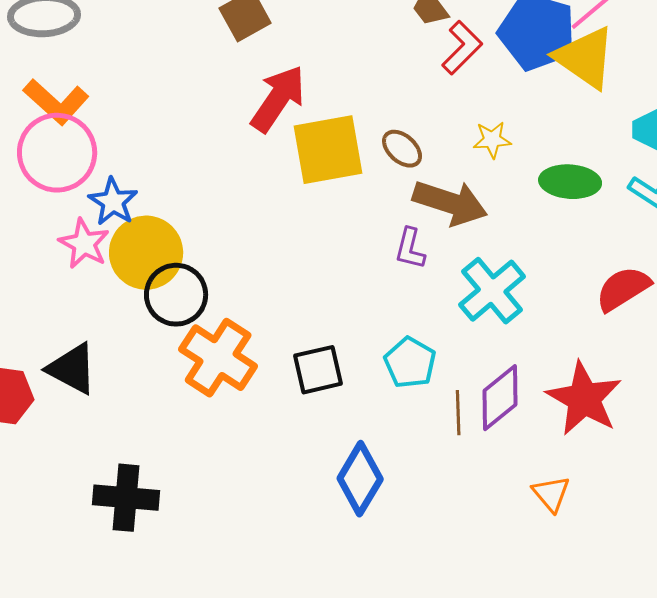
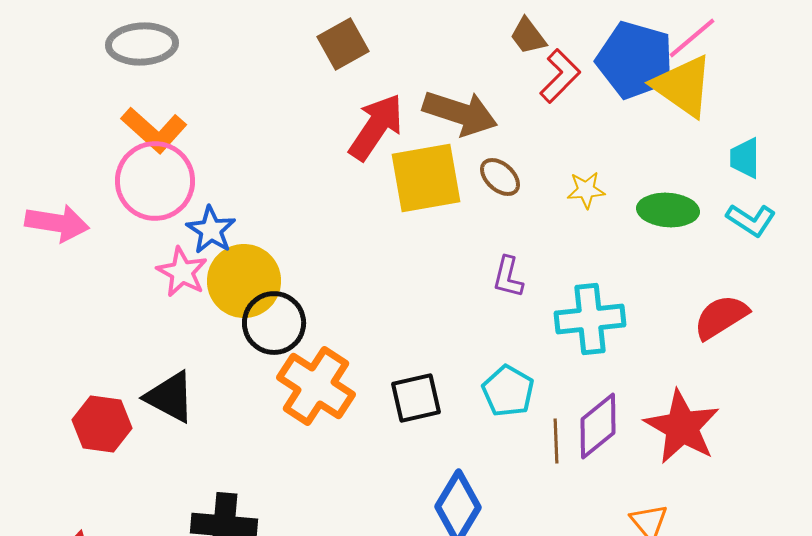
yellow star: (492, 140) -> (586, 190), moved
brown arrow: (450, 203) -> (460, 113), moved
cyan cross: (492, 291) -> (590, 319), turned 34

